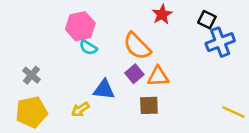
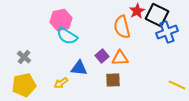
red star: (162, 14) -> (137, 11), moved
black square: (207, 20) -> (157, 15), size x1.6
orange semicircle: (137, 46) -> (122, 27), moved, turned 30
cyan semicircle: (88, 47) -> (67, 36), size x1.5

